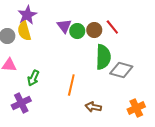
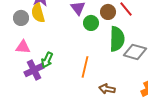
green circle: (77, 31) -> (91, 23), moved
purple cross: (21, 103) -> (34, 70), moved

